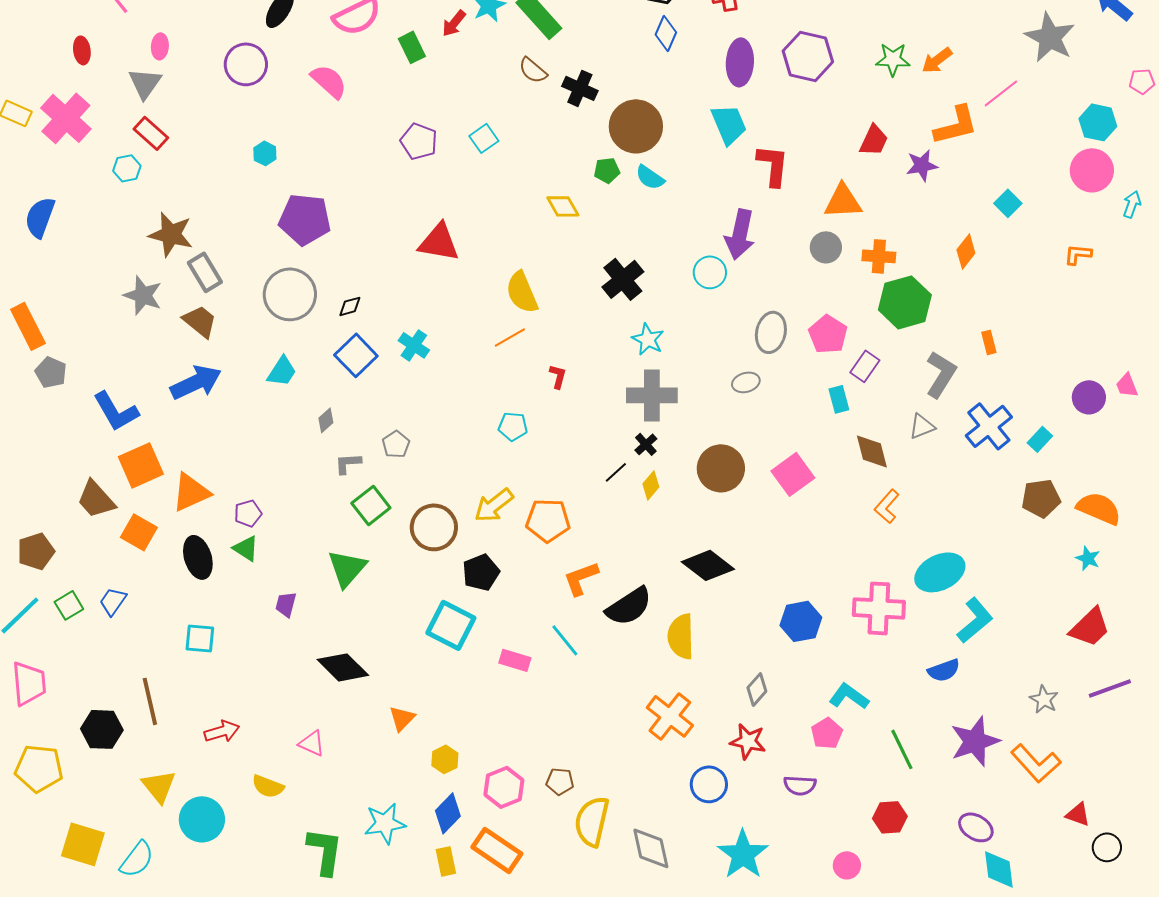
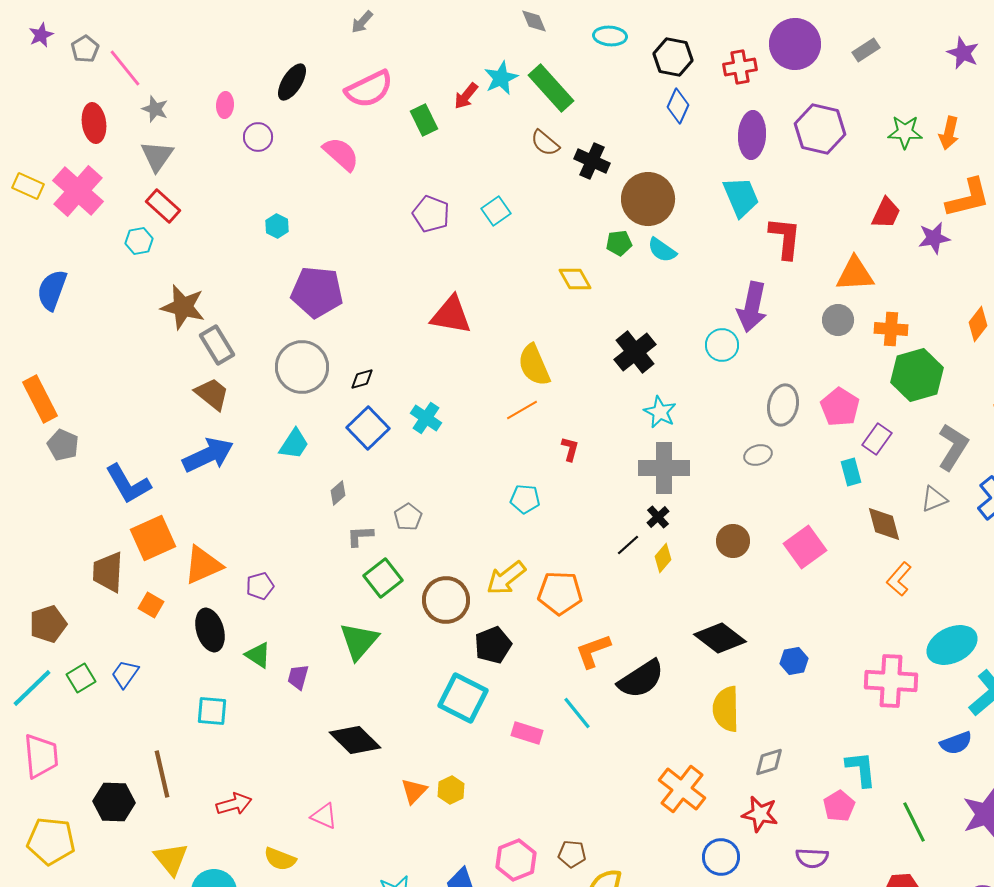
pink ellipse: (160, 46) -> (225, 105), moved
red ellipse: (82, 50) -> (94, 123), size x1.4
orange arrow: (937, 60) -> (949, 133), turned -40
purple circle: (246, 64) -> (258, 137), size x0.7
gray star: (143, 295) -> (155, 109), moved, size x0.7
brown circle: (721, 468) -> (733, 541), size x0.7
brown trapezoid: (96, 499) -> (108, 572), turned 45
orange square: (139, 532) -> (151, 605), size x0.7
green triangle: (246, 548) -> (258, 655), moved
blue hexagon: (801, 621) -> (794, 661), moved, size x0.7
yellow semicircle: (681, 636) -> (726, 709), moved
gray diamond: (757, 689) -> (769, 762), turned 32
cyan L-shape: (849, 696) -> (861, 769), turned 48
yellow hexagon: (445, 759) -> (451, 790), moved

